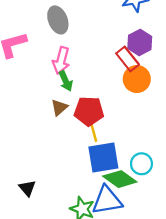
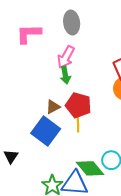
brown triangle: (59, 107) -> (53, 107), moved
blue square: (103, 157) -> (46, 131), moved, turned 32

